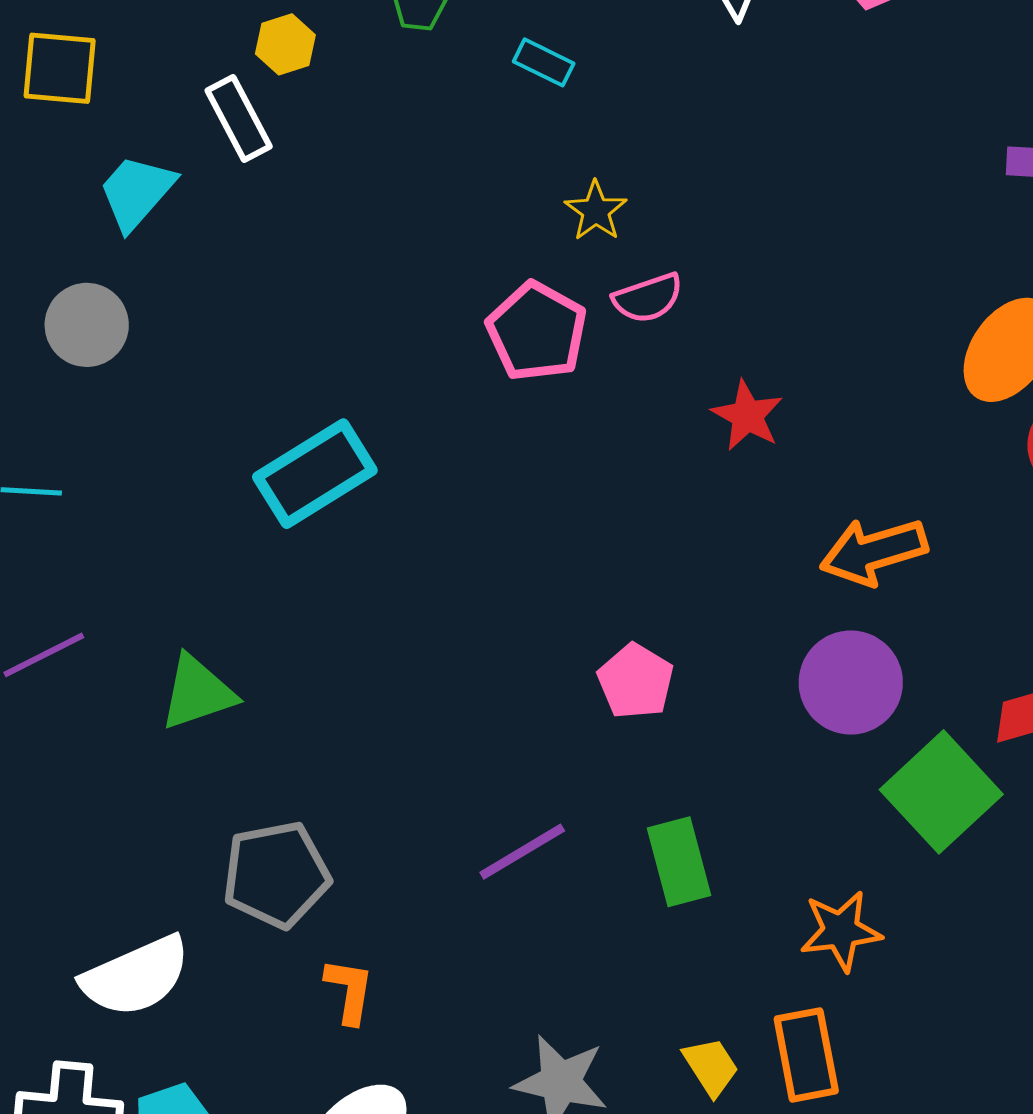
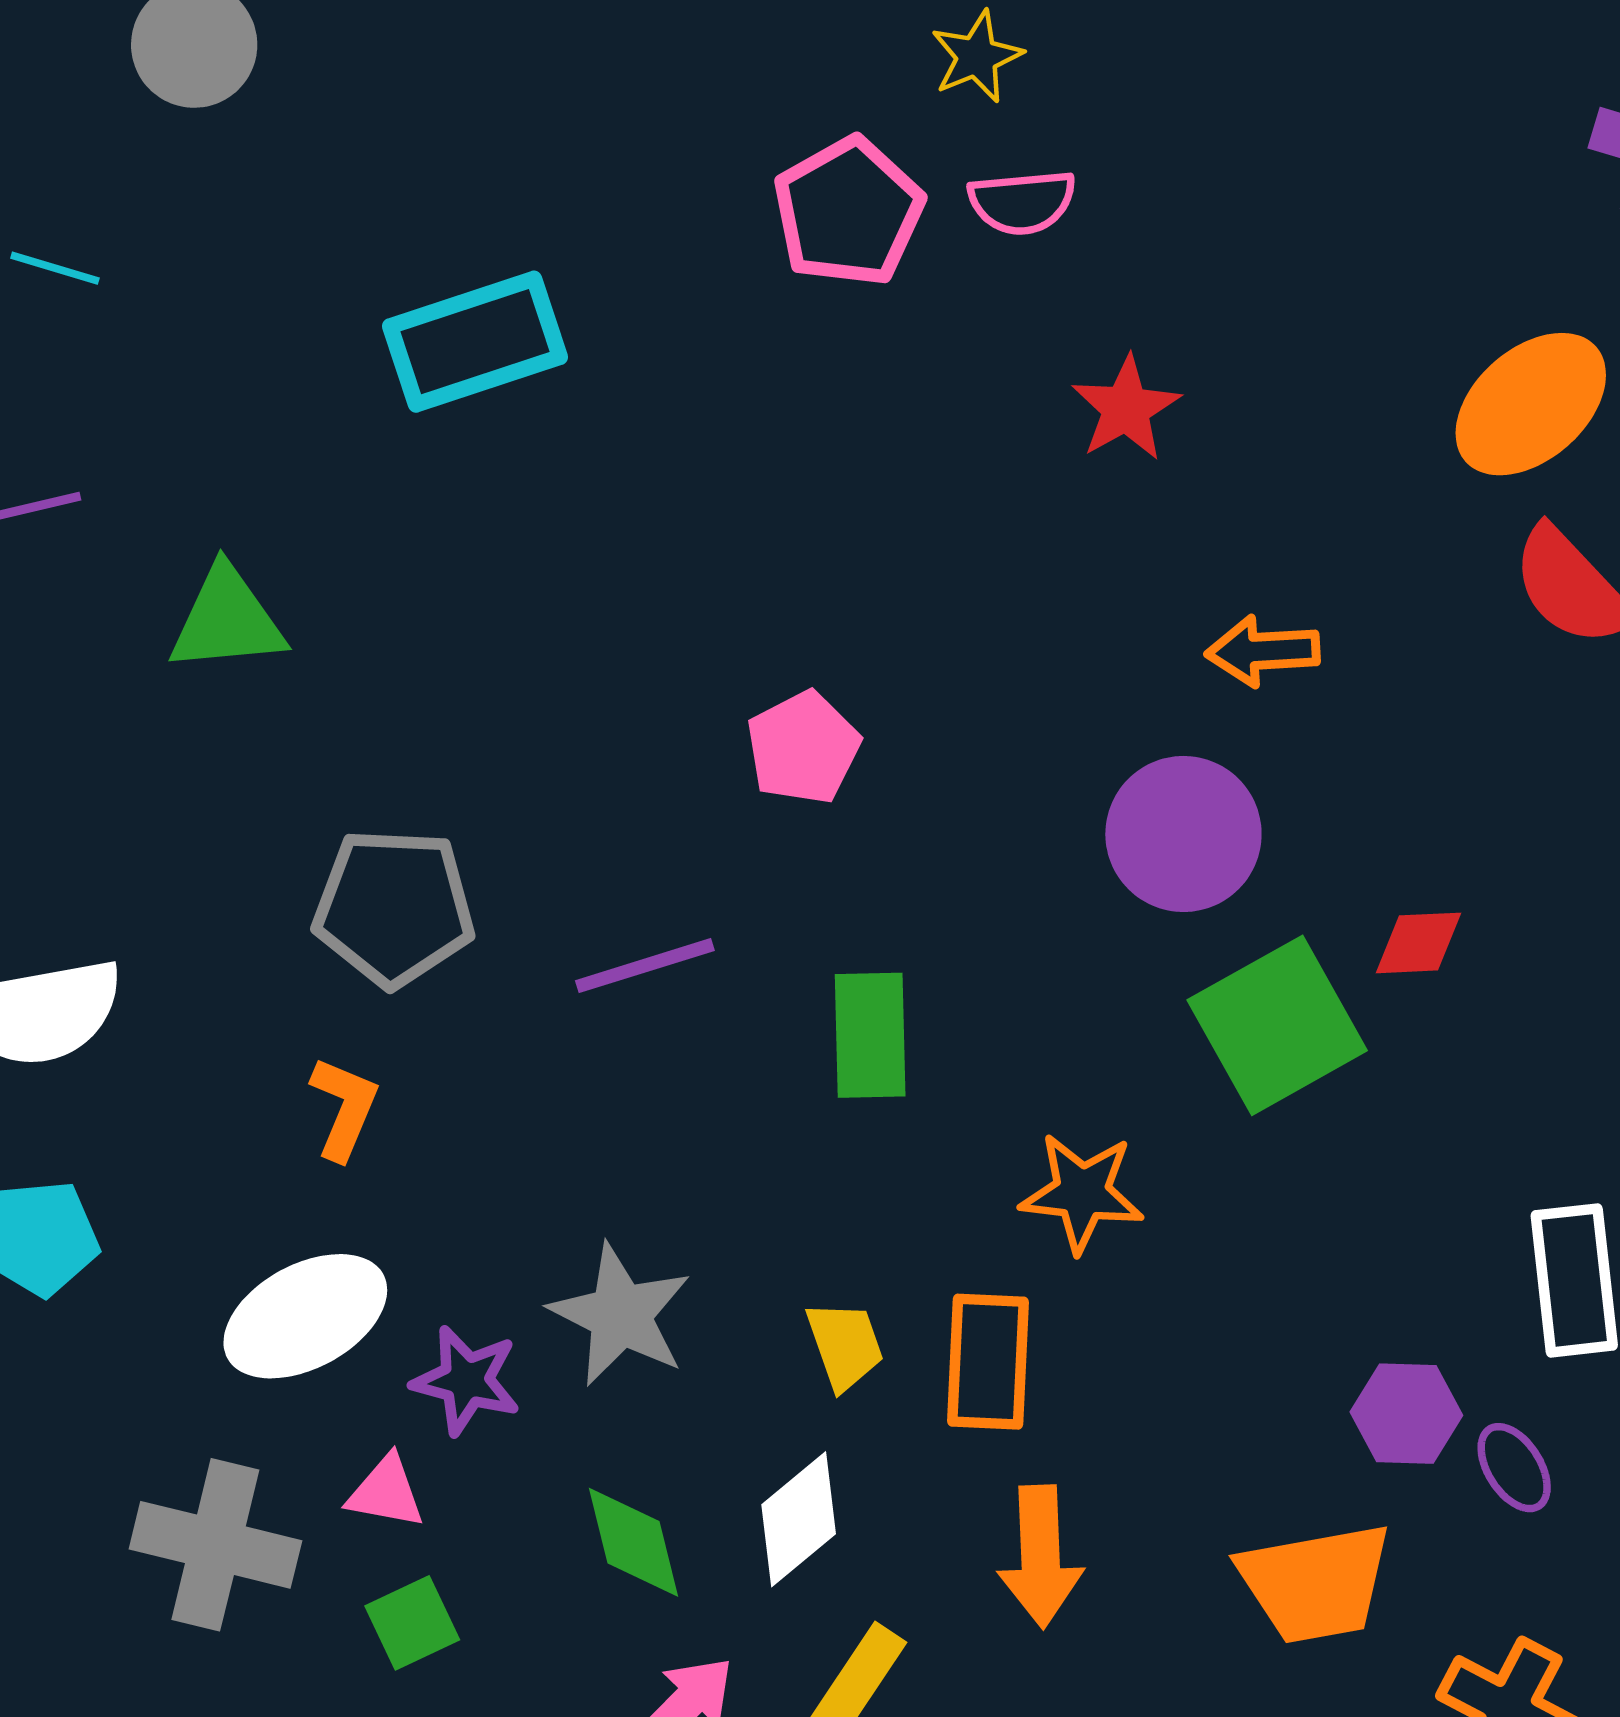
orange arrow: (874, 552) -> (1263, 651), size x0.7
pink pentagon: (636, 681) -> (803, 748), moved
gray pentagon: (276, 875) -> (394, 907), moved

